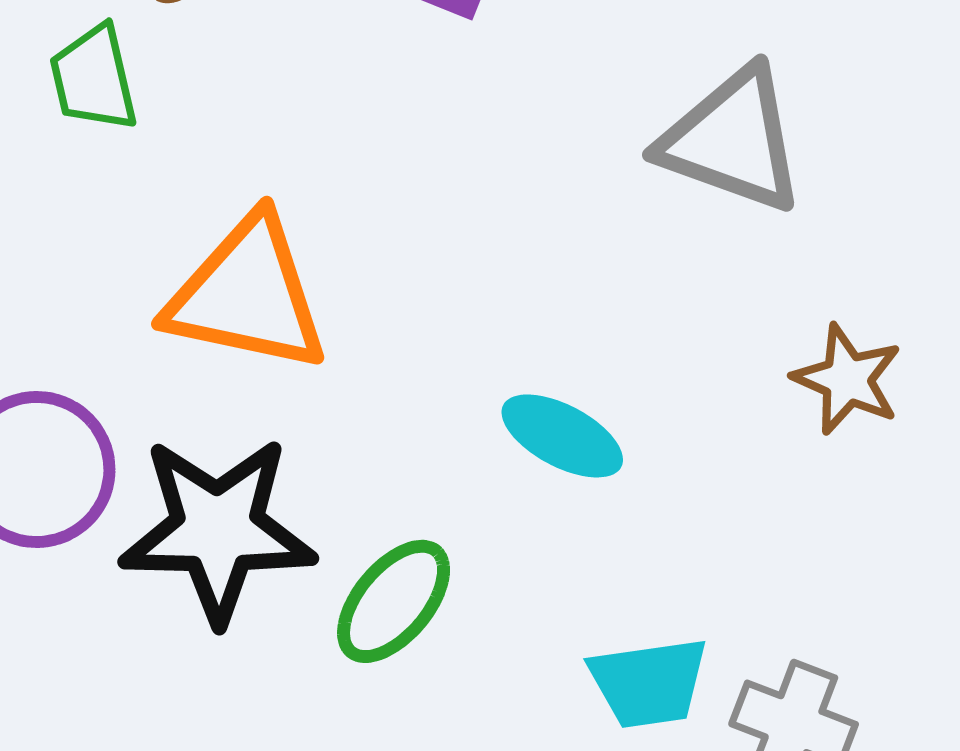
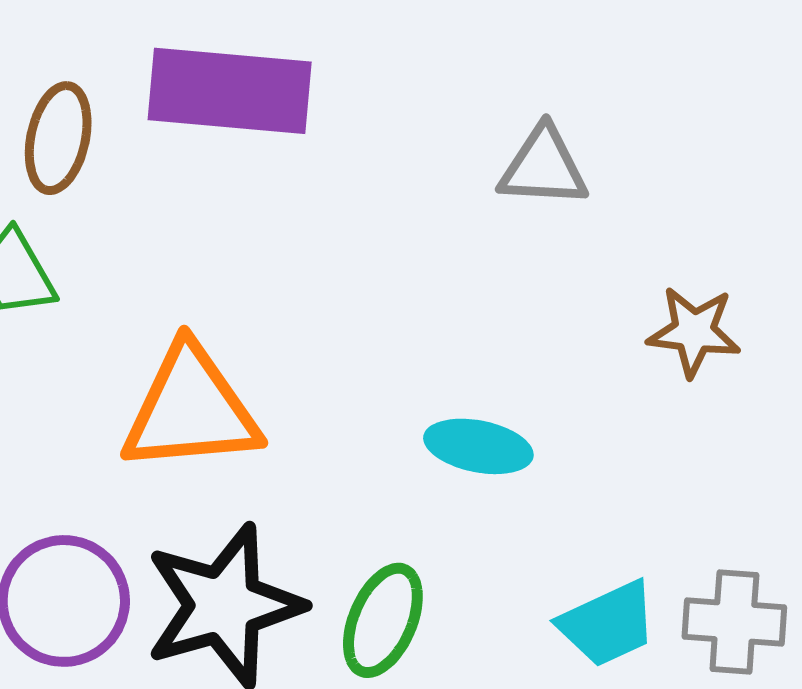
gray triangle: (732, 140) -> (543, 167), size x0.7

